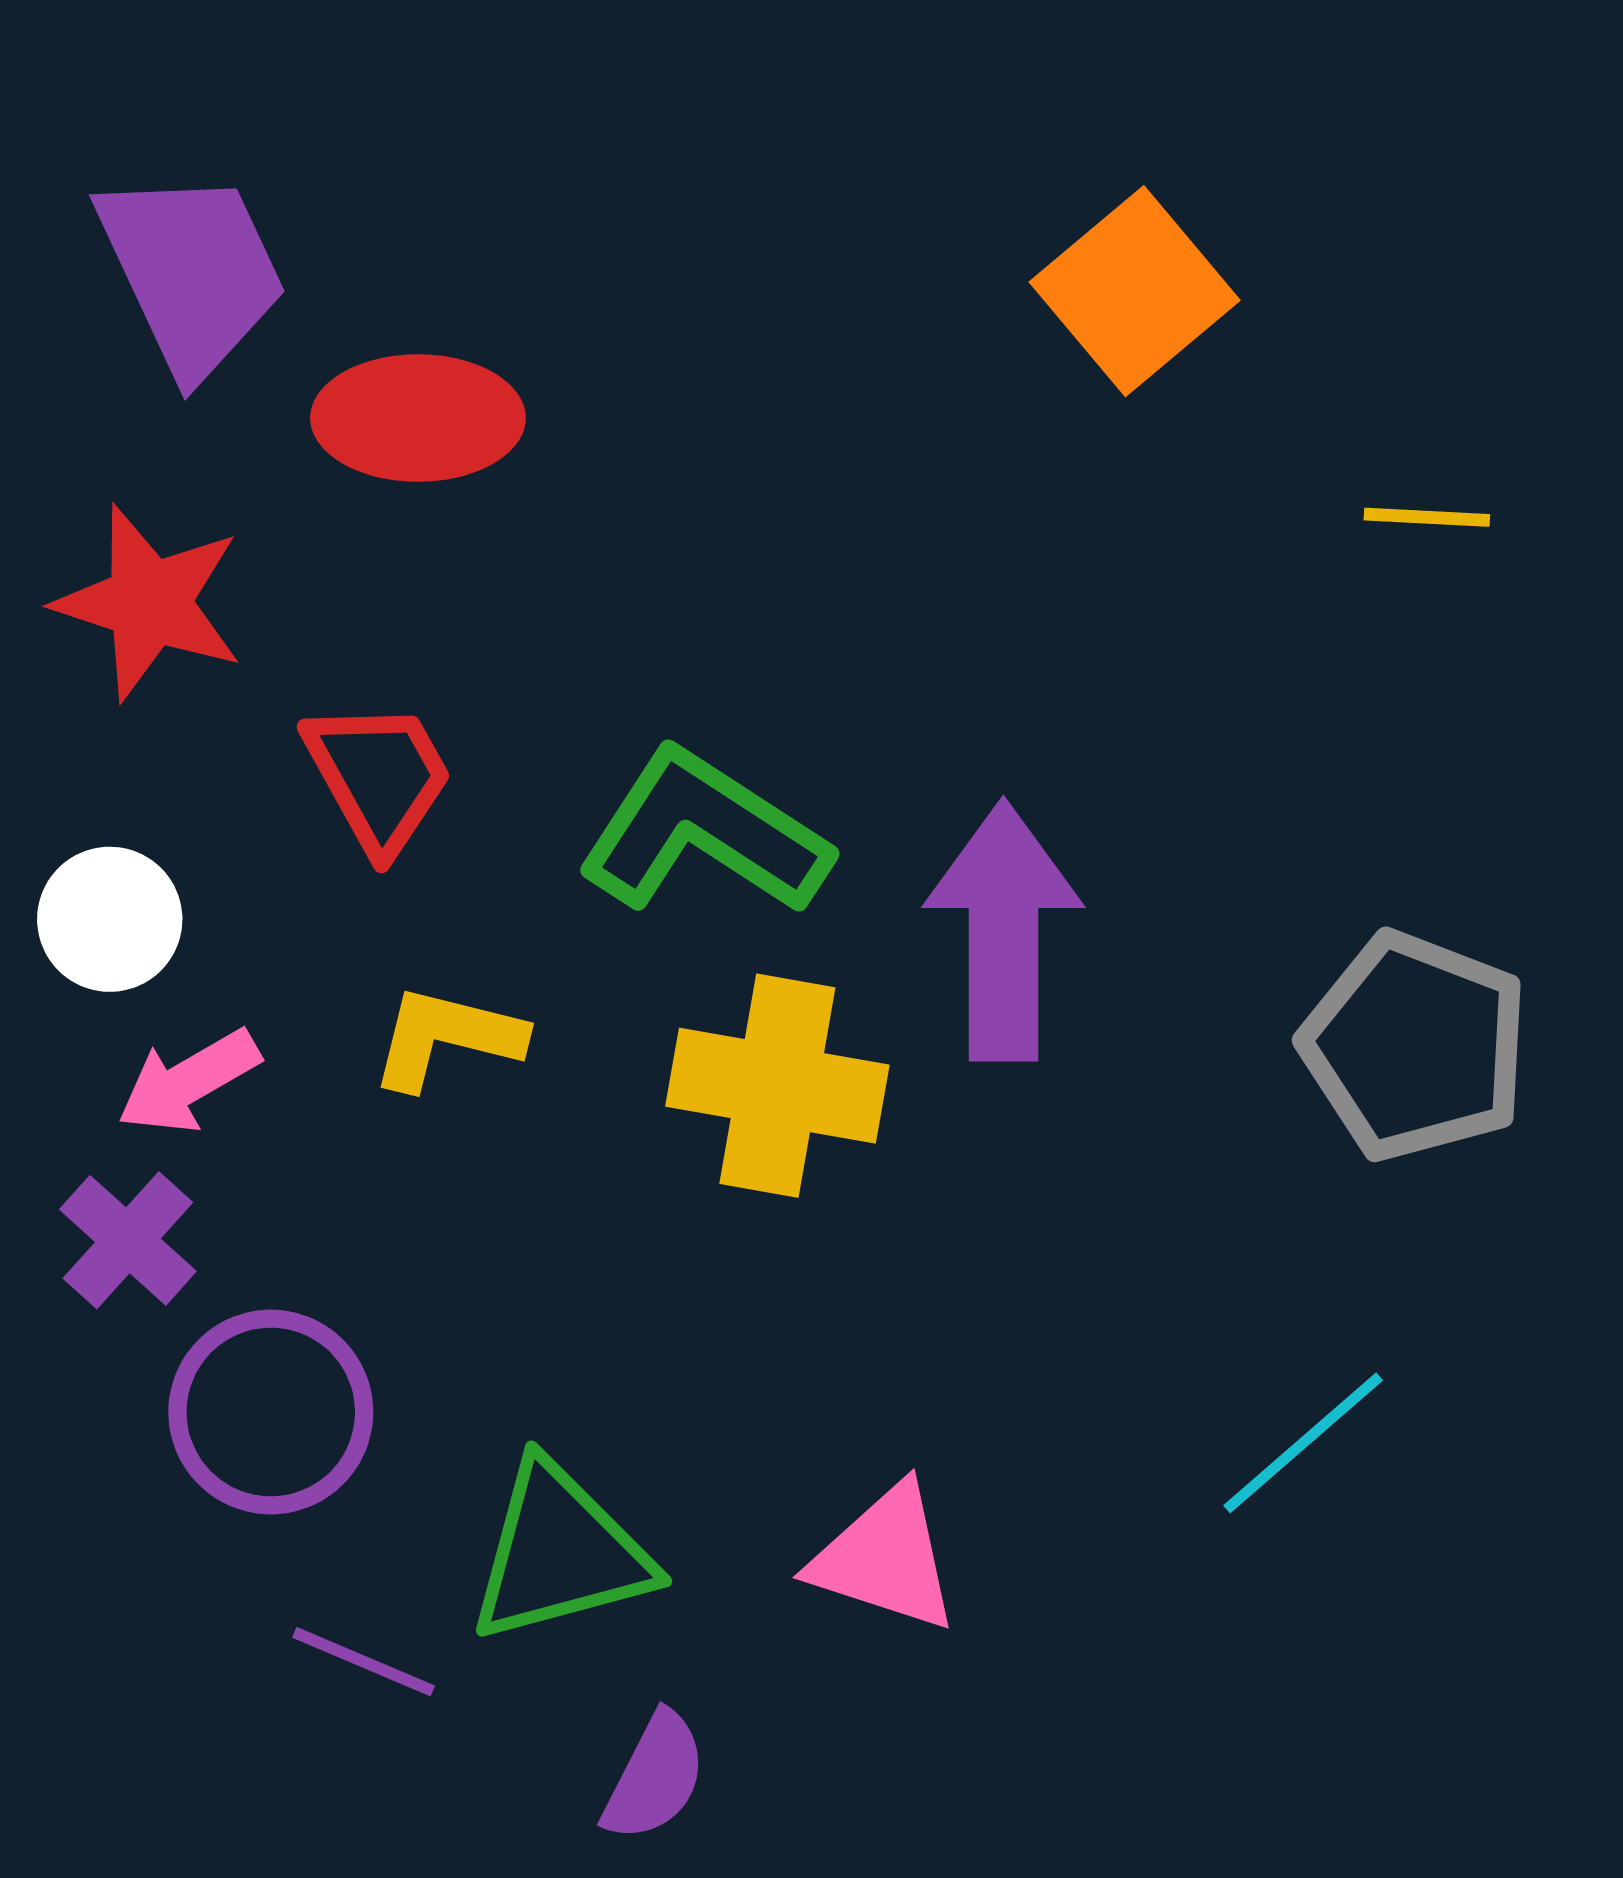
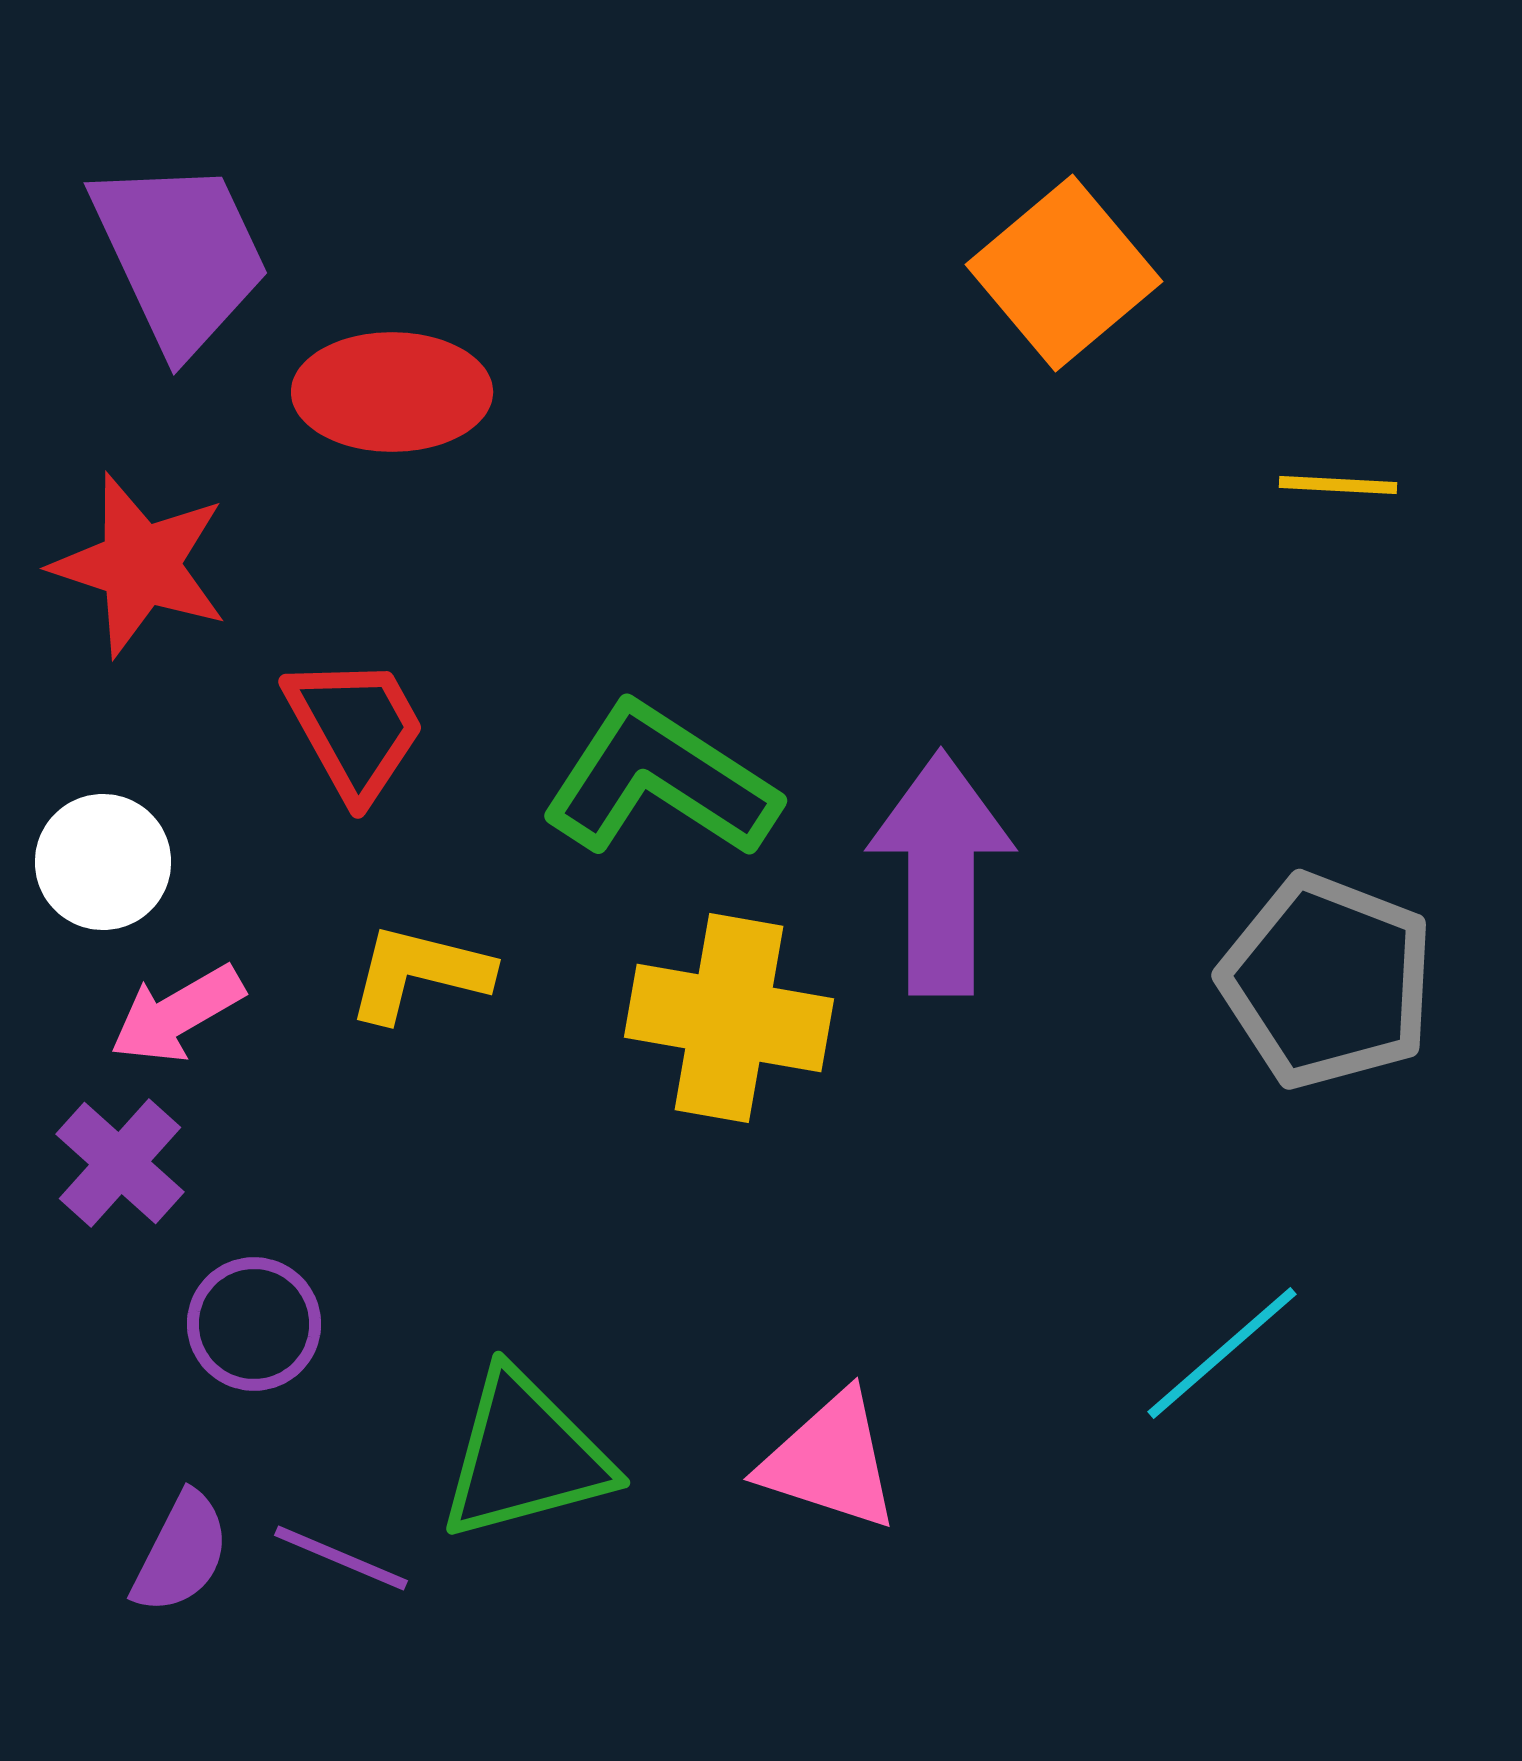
purple circle: (271, 1412) -> (254, 1324), size x0.7
purple semicircle: (655, 1777) -> (181, 1553), moved

